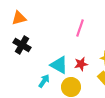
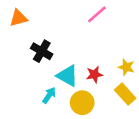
pink line: (80, 28) -> (97, 14), moved, turned 30
black cross: (22, 45) -> (42, 51), moved

